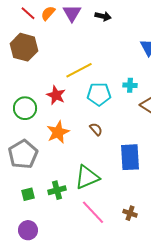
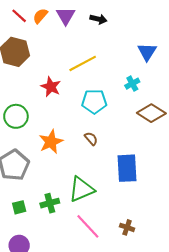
yellow line: (79, 70) -> (83, 63), moved
cyan cross: (130, 85) -> (132, 84), moved, turned -32
red star: (56, 95) -> (51, 87), moved

